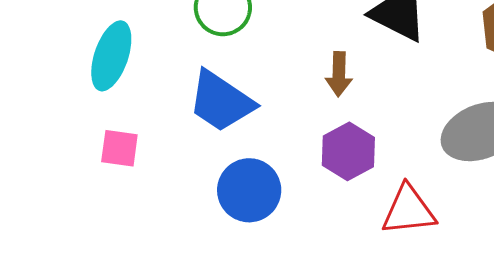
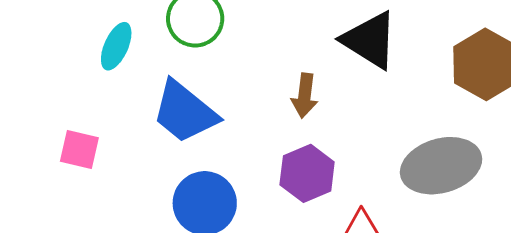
cyan ellipse: (111, 56) -> (116, 46), moved, size x0.7

